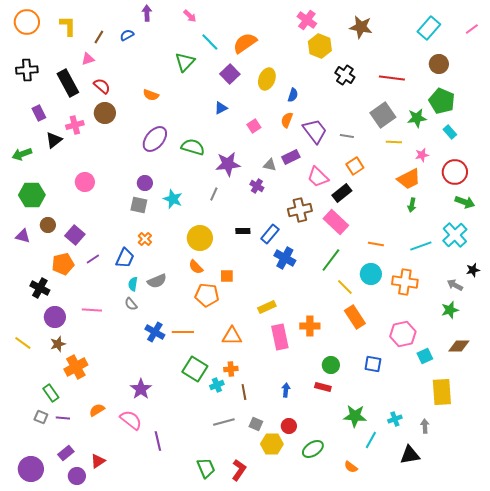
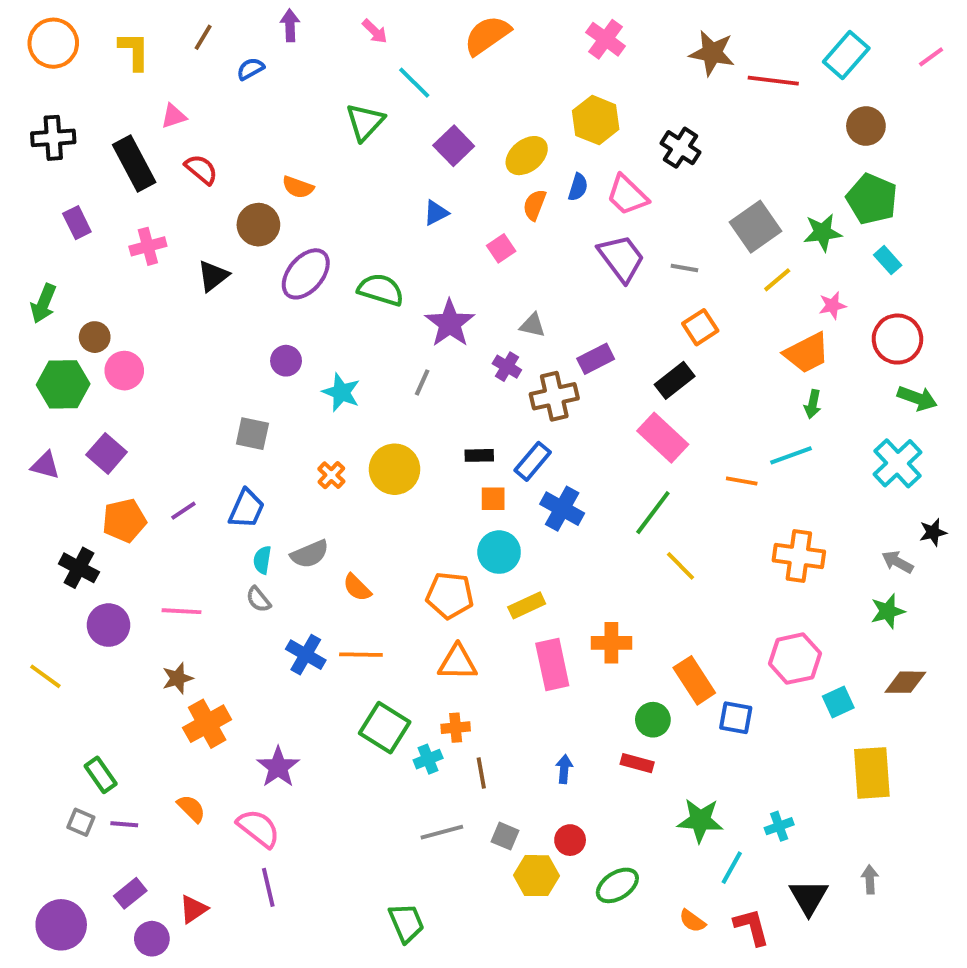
brown line: (99, 37) -> (203, 37), moved
orange semicircle: (245, 43) -> (487, 35), moved
yellow hexagon: (320, 46) -> (596, 120), moved
red line: (392, 78) -> (773, 81), moved
yellow ellipse: (267, 79) -> (527, 156), turned 30
brown circle: (105, 113) -> (258, 225), moved
orange semicircle: (287, 120) -> (535, 205), moved
black triangle: (54, 140) -> (213, 276), moved
yellow line: (394, 142) -> (777, 280), turned -42
green arrow: (22, 154) -> (43, 304), turned -48
purple rectangle: (291, 157) -> (596, 359), moved
purple star: (228, 164) -> (450, 323), turned -30
pink trapezoid: (318, 177) -> (627, 195), moved
pink circle: (85, 182) -> (124, 371), moved
gray square: (139, 205) -> (252, 434), moved
brown cross: (300, 210) -> (554, 396), moved
brown circle: (48, 225) -> (95, 337), moved
purple square: (75, 235) -> (107, 453), moved
orange cross: (145, 239) -> (331, 475), moved
cyan line: (421, 246) -> (791, 455), moved
orange semicircle: (196, 267) -> (357, 588), moved
cyan circle: (371, 274) -> (499, 552), moved
orange square: (227, 276) -> (493, 499), moved
orange pentagon: (207, 295) -> (450, 595), moved
orange rectangle: (355, 317) -> (694, 680), moved
brown star: (58, 344) -> (178, 678), moved
orange cross: (76, 367) -> (207, 724), moved
orange semicircle: (97, 410) -> (191, 808), turned 77
gray arrow: (425, 426) -> (870, 879), moved
purple line: (158, 441) -> (268, 887), moved
black triangle: (410, 455) -> (809, 897), turned -50
red L-shape: (239, 470) -> (752, 927), moved, turned -50

